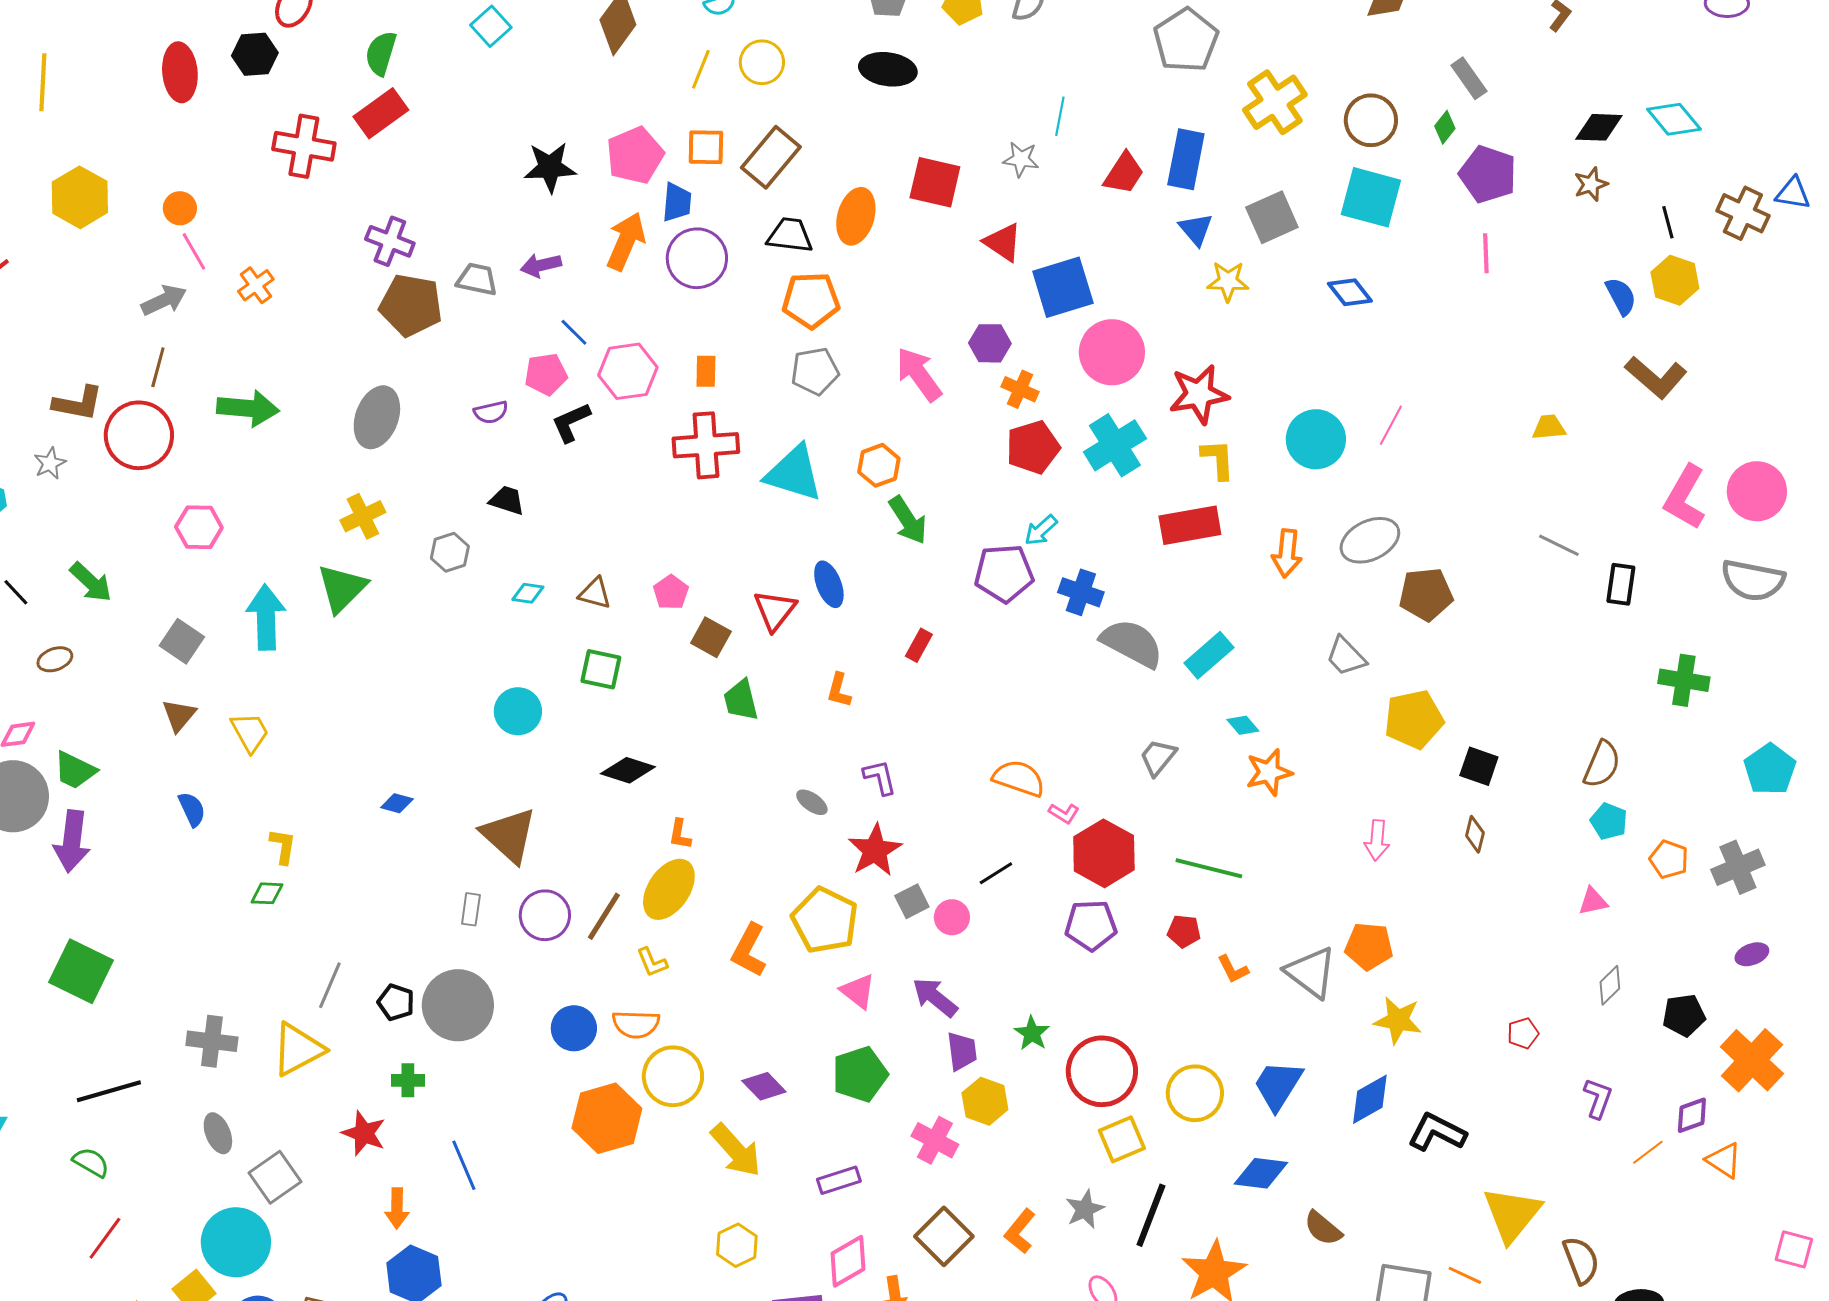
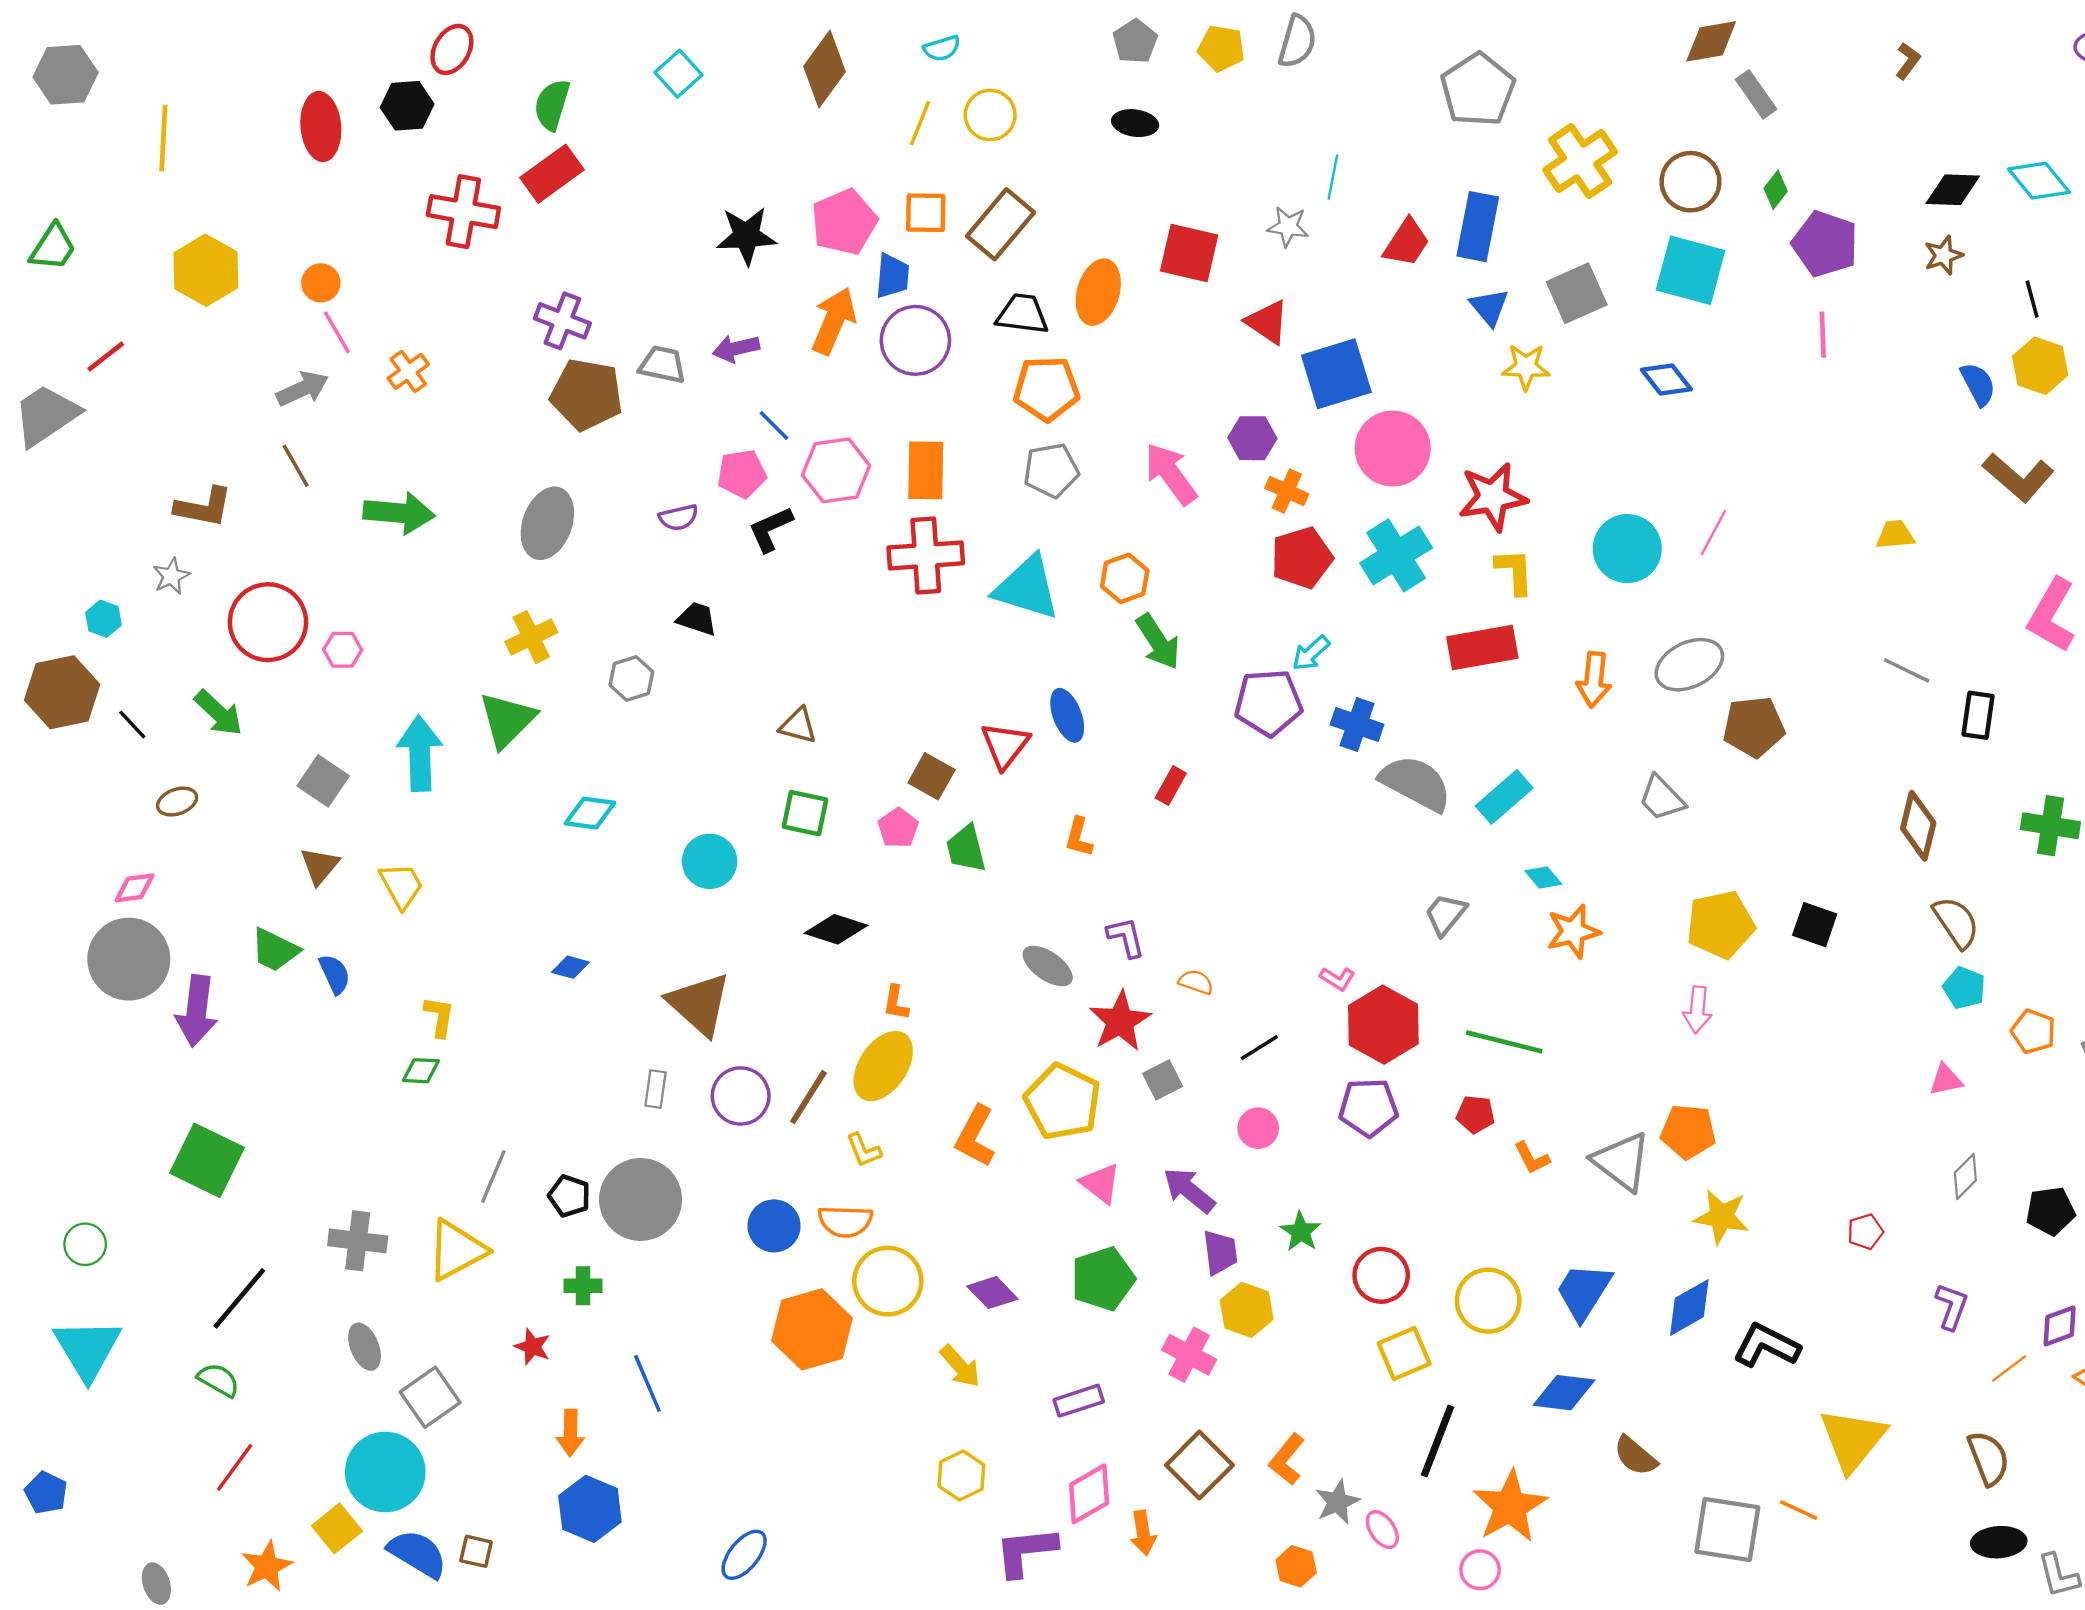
black ellipse: (888, 69) -> (1135, 123), size x0.7
gray rectangle: (1469, 78) -> (1756, 94), moved
brown line: (158, 367) -> (296, 466), turned -45
orange rectangle: (706, 371) -> (926, 470), size x1.6
red circle: (139, 435) -> (268, 622), moved
pink hexagon: (199, 527) -> (343, 650), size x0.7
pink pentagon: (671, 592) -> (898, 828), moved
cyan diamond: (528, 593) -> (590, 813), moved, size x1.4
yellow pentagon: (1414, 719) -> (1720, 925), moved
brown semicircle: (1602, 764) -> (1956, 922), turned -57
green trapezoid: (75, 770) -> (275, 950), moved
orange semicircle: (1019, 778) -> (1196, 982), moved, size x0.6
gray ellipse: (812, 802) -> (1048, 966), size x1.4
brown diamond: (1475, 834) -> (1918, 826), moved, size x1.6
pink circle: (952, 917) -> (1258, 1128), moved
red circle: (1102, 1071) -> (1381, 1275), size x0.7
black line: (109, 1091) -> (239, 1298), turned -34
red star: (364, 1133) -> (532, 1347), size x0.7
yellow arrow: (736, 1150) -> (960, 1366), size x0.7
gray star: (1085, 1209) -> (1337, 1502), moved
brown semicircle: (1581, 1260) -> (1988, 1458), moved

